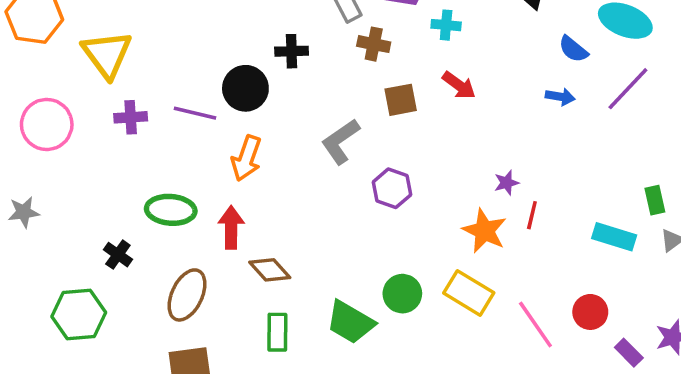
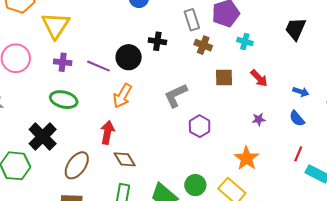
blue semicircle: (573, 49) -> (297, 118), moved
red arrow: (459, 85) -> (259, 78), moved
brown square: (401, 100) -> (224, 77), moved
purple star: (507, 183) -> (259, 119), moved
green ellipse: (171, 210) -> (64, 100), moved
red line: (532, 215) -> (298, 154), moved
black cross: (118, 255) -> (43, 137), size x1.8

